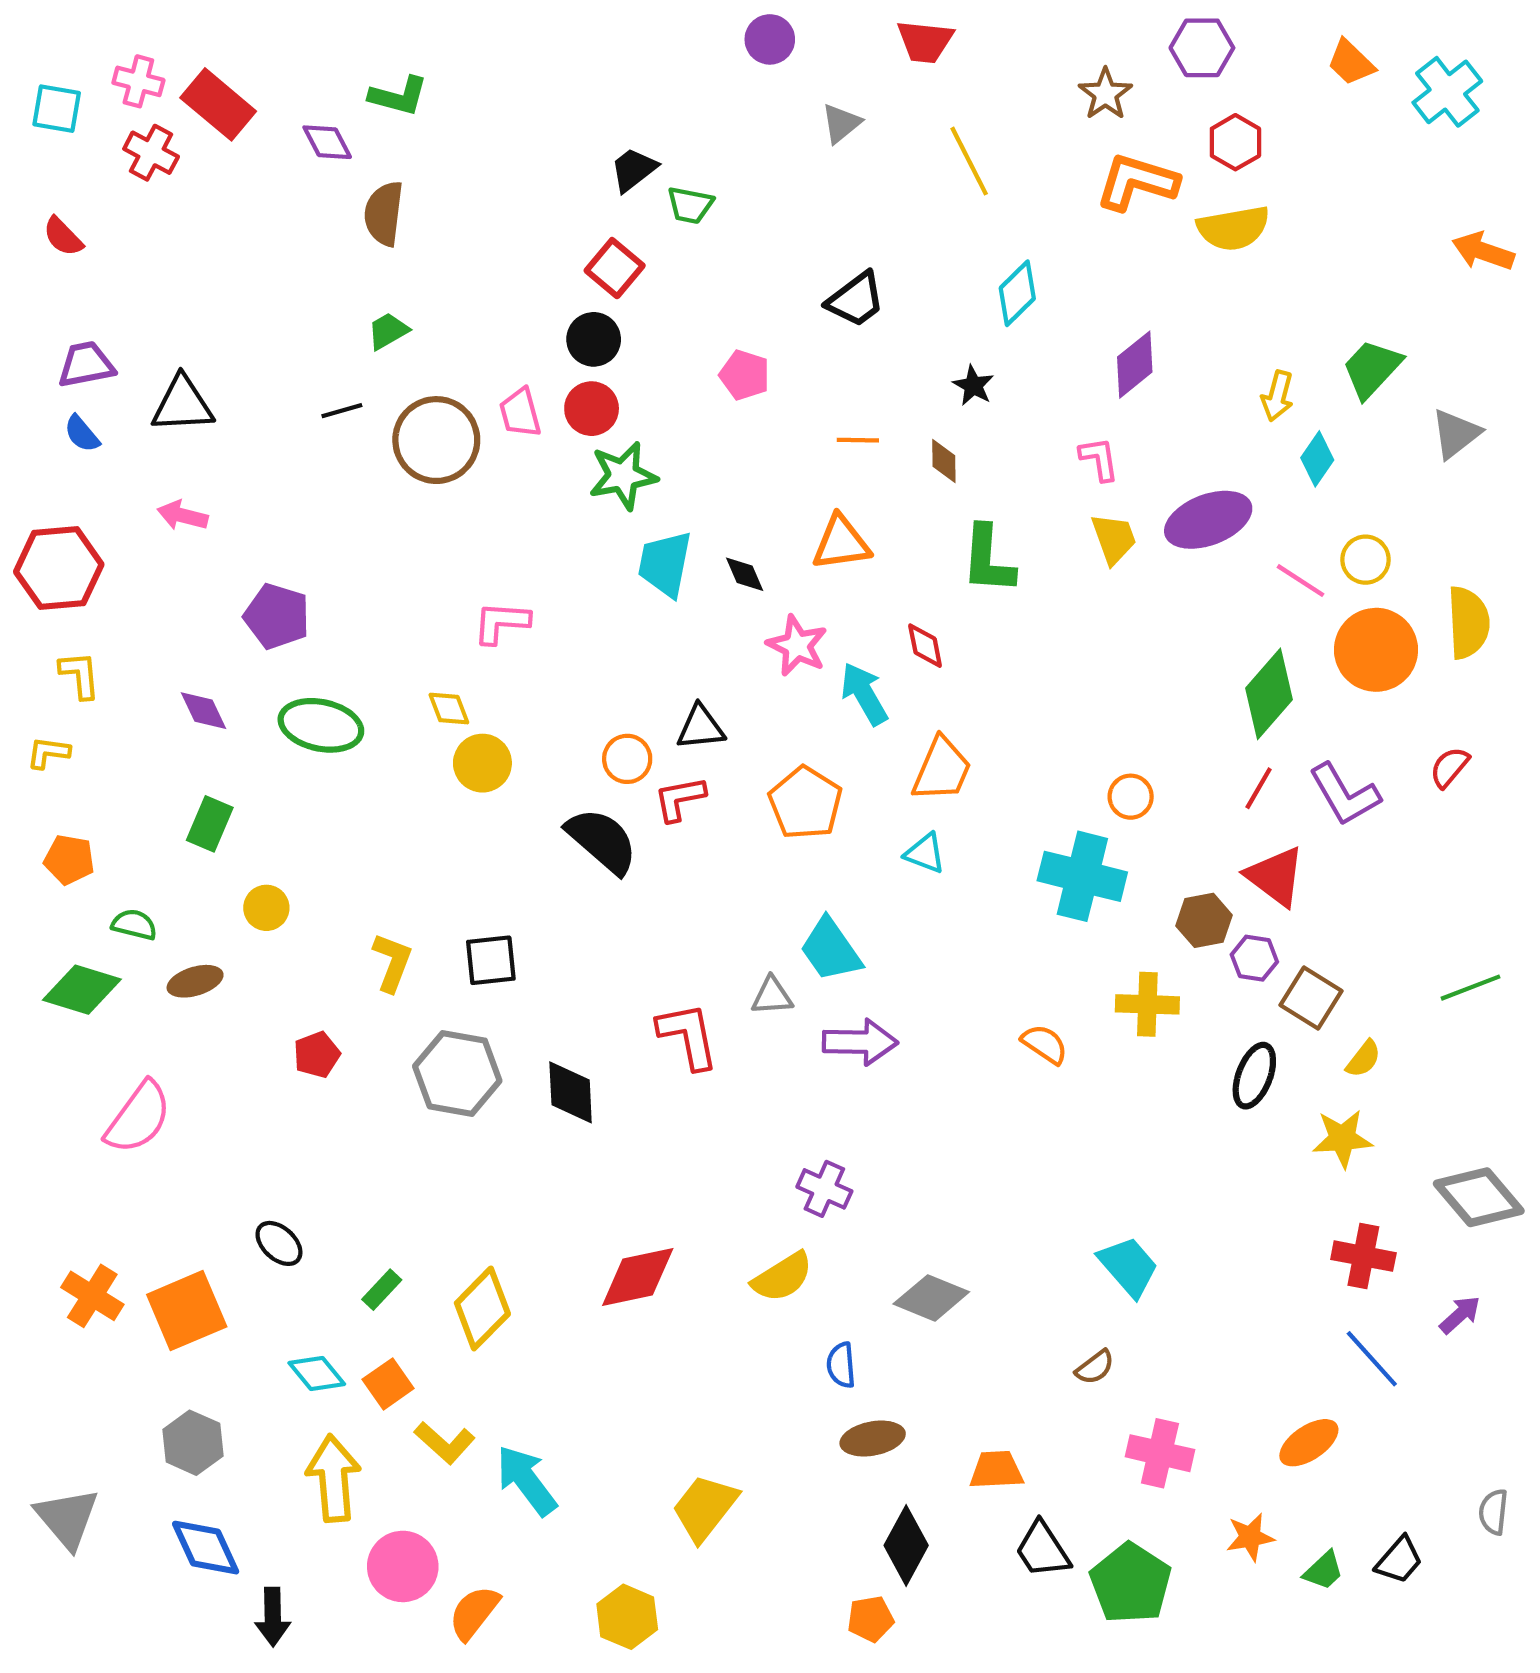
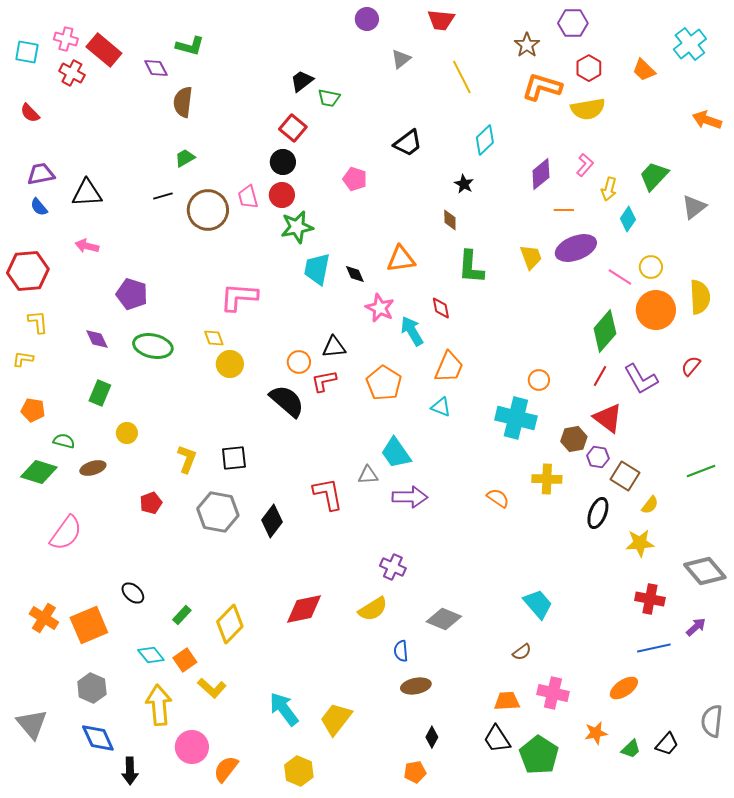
orange trapezoid: (1351, 62) -> (644, 70), moved
orange line: (858, 440) -> (564, 210), moved
pink L-shape: (1099, 459) -> (585, 165), moved, turned 50
pink L-shape: (501, 623) -> (239, 297), size x1.4
black diamond: (571, 1092) -> (272, 521), turned 40
blue line: (1372, 1359) -> (654, 648), turned -60
orange trapezoid: (996, 1470) -> (507, 701), moved
cyan arrow: (526, 1480) -> (284, 709), moved
gray semicircle: (1493, 1512) -> (712, 721), size x1.5
black diamond: (906, 1545) -> (432, 737), size x0.6

